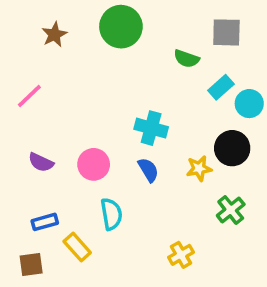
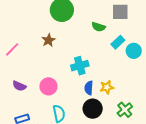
brown star: (54, 35) -> (48, 40), moved
cyan cross: (151, 128) -> (80, 66), turned -30
black circle: (232, 148) -> (93, 109), moved
blue semicircle: (148, 170) -> (89, 88), moved, turned -144

